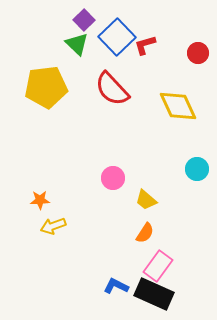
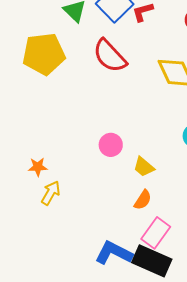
yellow arrow: (53, 226) -> (51, 193), turned 140
blue L-shape: (116, 286) -> (114, 253), size x1.5

